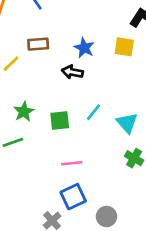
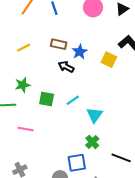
brown rectangle: (38, 44) -> (59, 44), moved
pink line: (72, 163) -> (25, 129), moved
blue square: (73, 197) -> (77, 163), moved

